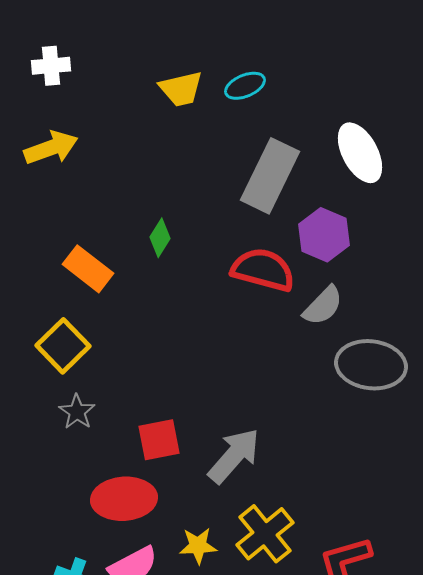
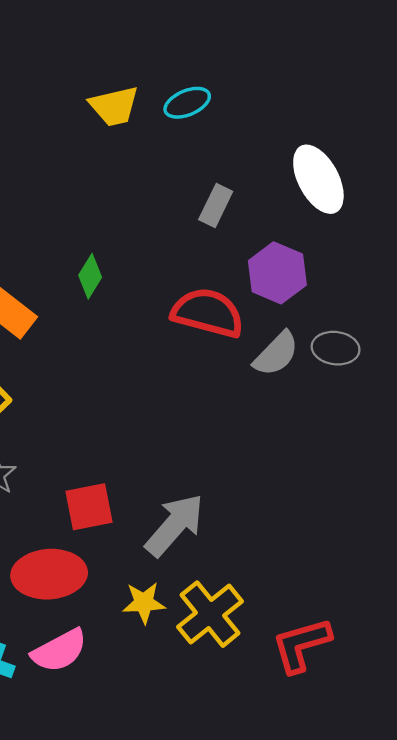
gray rectangle: (270, 176) -> (216, 205), size x0.5
gray ellipse: (371, 365) -> (336, 348), moved, size x0.6
yellow star: (198, 546) -> (144, 603), moved

